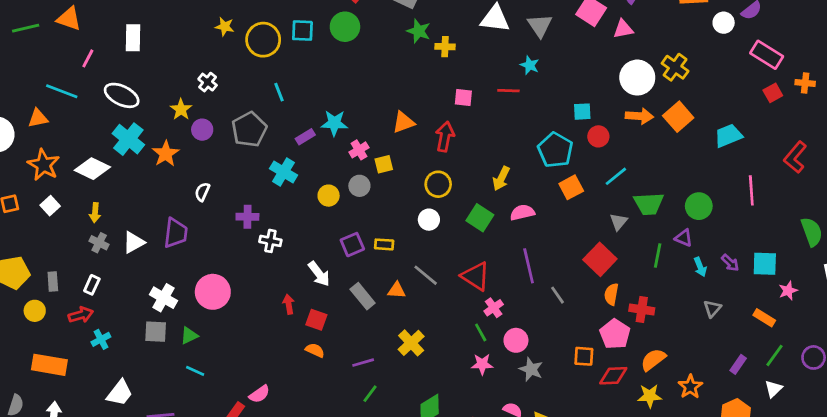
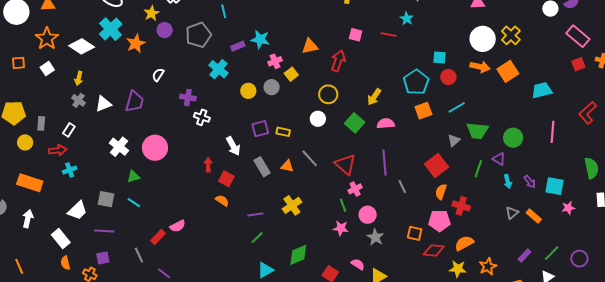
yellow square: (384, 164) -> (291, 74), turned -32
orange rectangle: (764, 318) -> (534, 216), moved
gray square: (156, 332) -> (106, 199), moved
pink pentagon: (615, 334) -> (439, 221), turned 30

